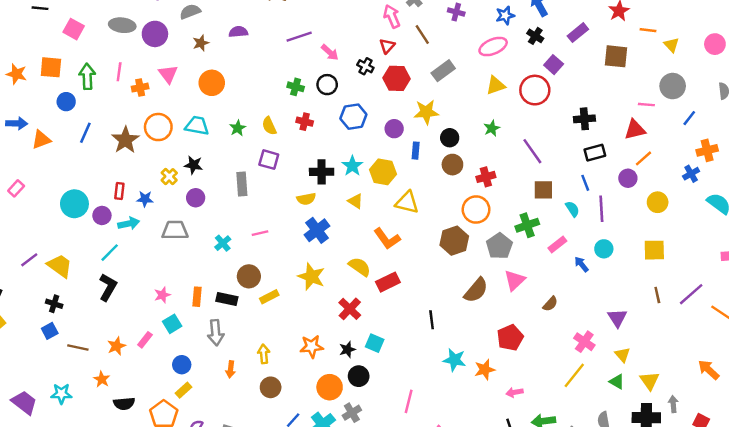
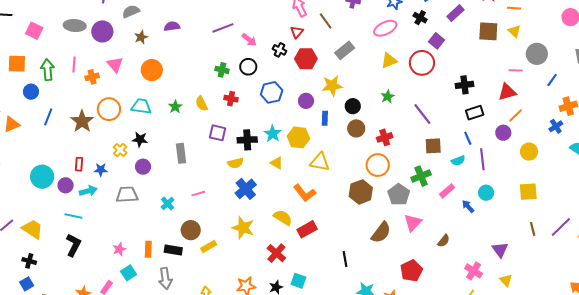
yellow triangle: (671, 45) -> (514, 31), moved
purple square: (269, 160) -> (218, 133), moved
cyan semicircle: (572, 209) -> (458, 161), turned 104
cyan line: (110, 253) -> (73, 216), turned 60

